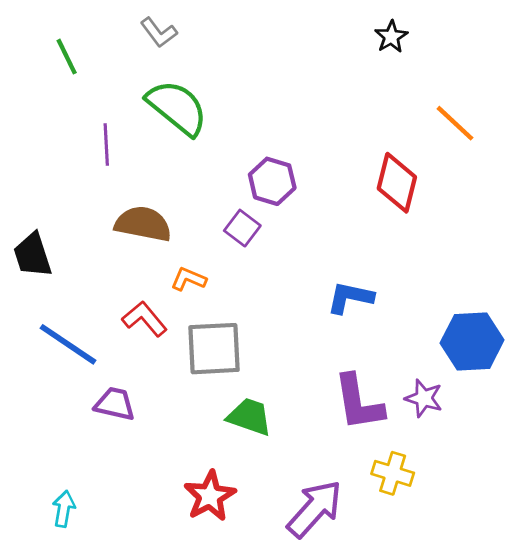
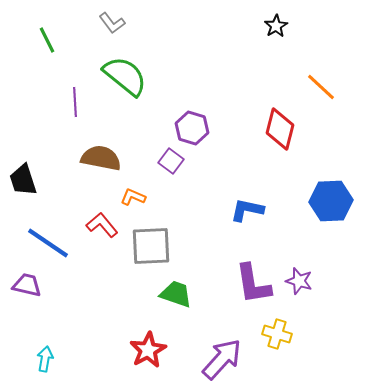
blue hexagon: (472, 342) -> (331, 201), moved
purple trapezoid: (115, 404) -> (27, 285), moved

